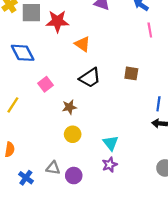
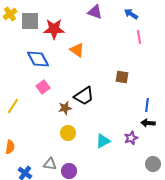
blue diamond: (23, 53) -> (38, 59), moved
black trapezoid: (90, 78) -> (84, 96), moved
cyan triangle: (111, 143) -> (103, 141), turned 42
purple star: (110, 165) -> (131, 138), moved

